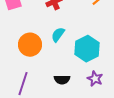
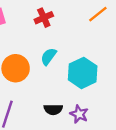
purple star: (95, 79) -> (79, 114), moved

